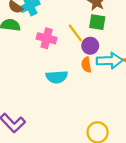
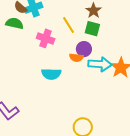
yellow line: (75, 33) -> (68, 25), moved
orange semicircle: (86, 65) -> (76, 58), moved, turned -80

